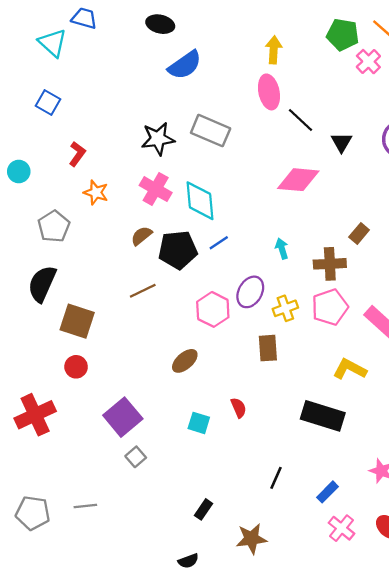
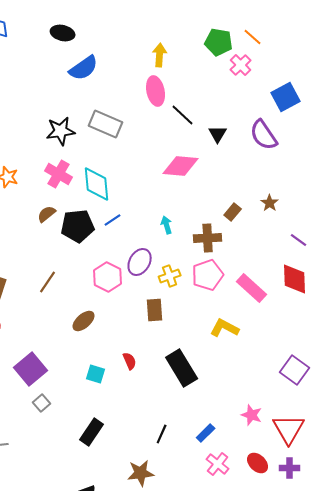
brown line: (143, 291) -> (48, 282), moved, turned -30
black rectangle: (323, 416) -> (182, 368), moved, turned 42
black line: (276, 478) -> (162, 434), moved
black rectangle: (203, 509) -> (92, 432), moved, size x1.5

